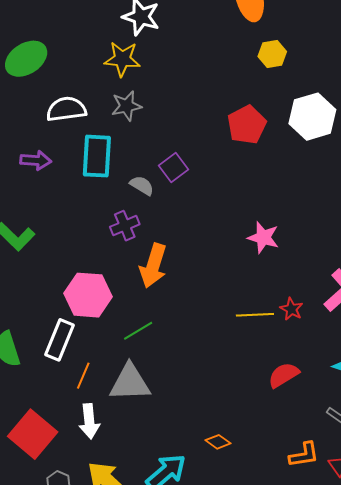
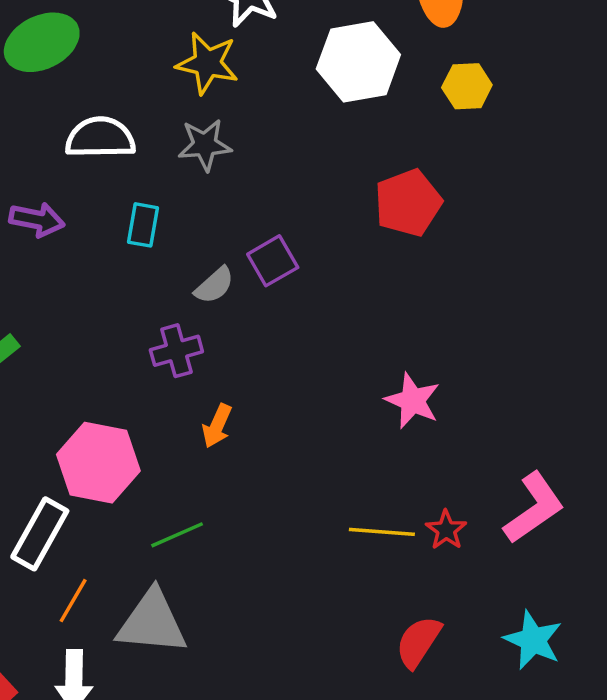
white hexagon: (312, 117) -> (358, 62), moved
cyan rectangle: (97, 156) -> (143, 225), size x0.6
gray semicircle: (142, 185) -> (214, 285), turned 100
orange arrow: (153, 266) -> (217, 426), size x0.6
red semicircle: (284, 375) -> (418, 642), turned -32

